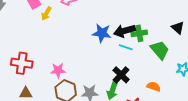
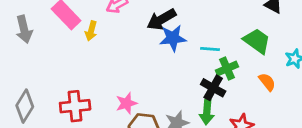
black arrow: (124, 31) -> (161, 19), moved
green cross: (139, 33) -> (227, 69), moved
orange semicircle: (154, 86) -> (267, 82), moved, turned 48

